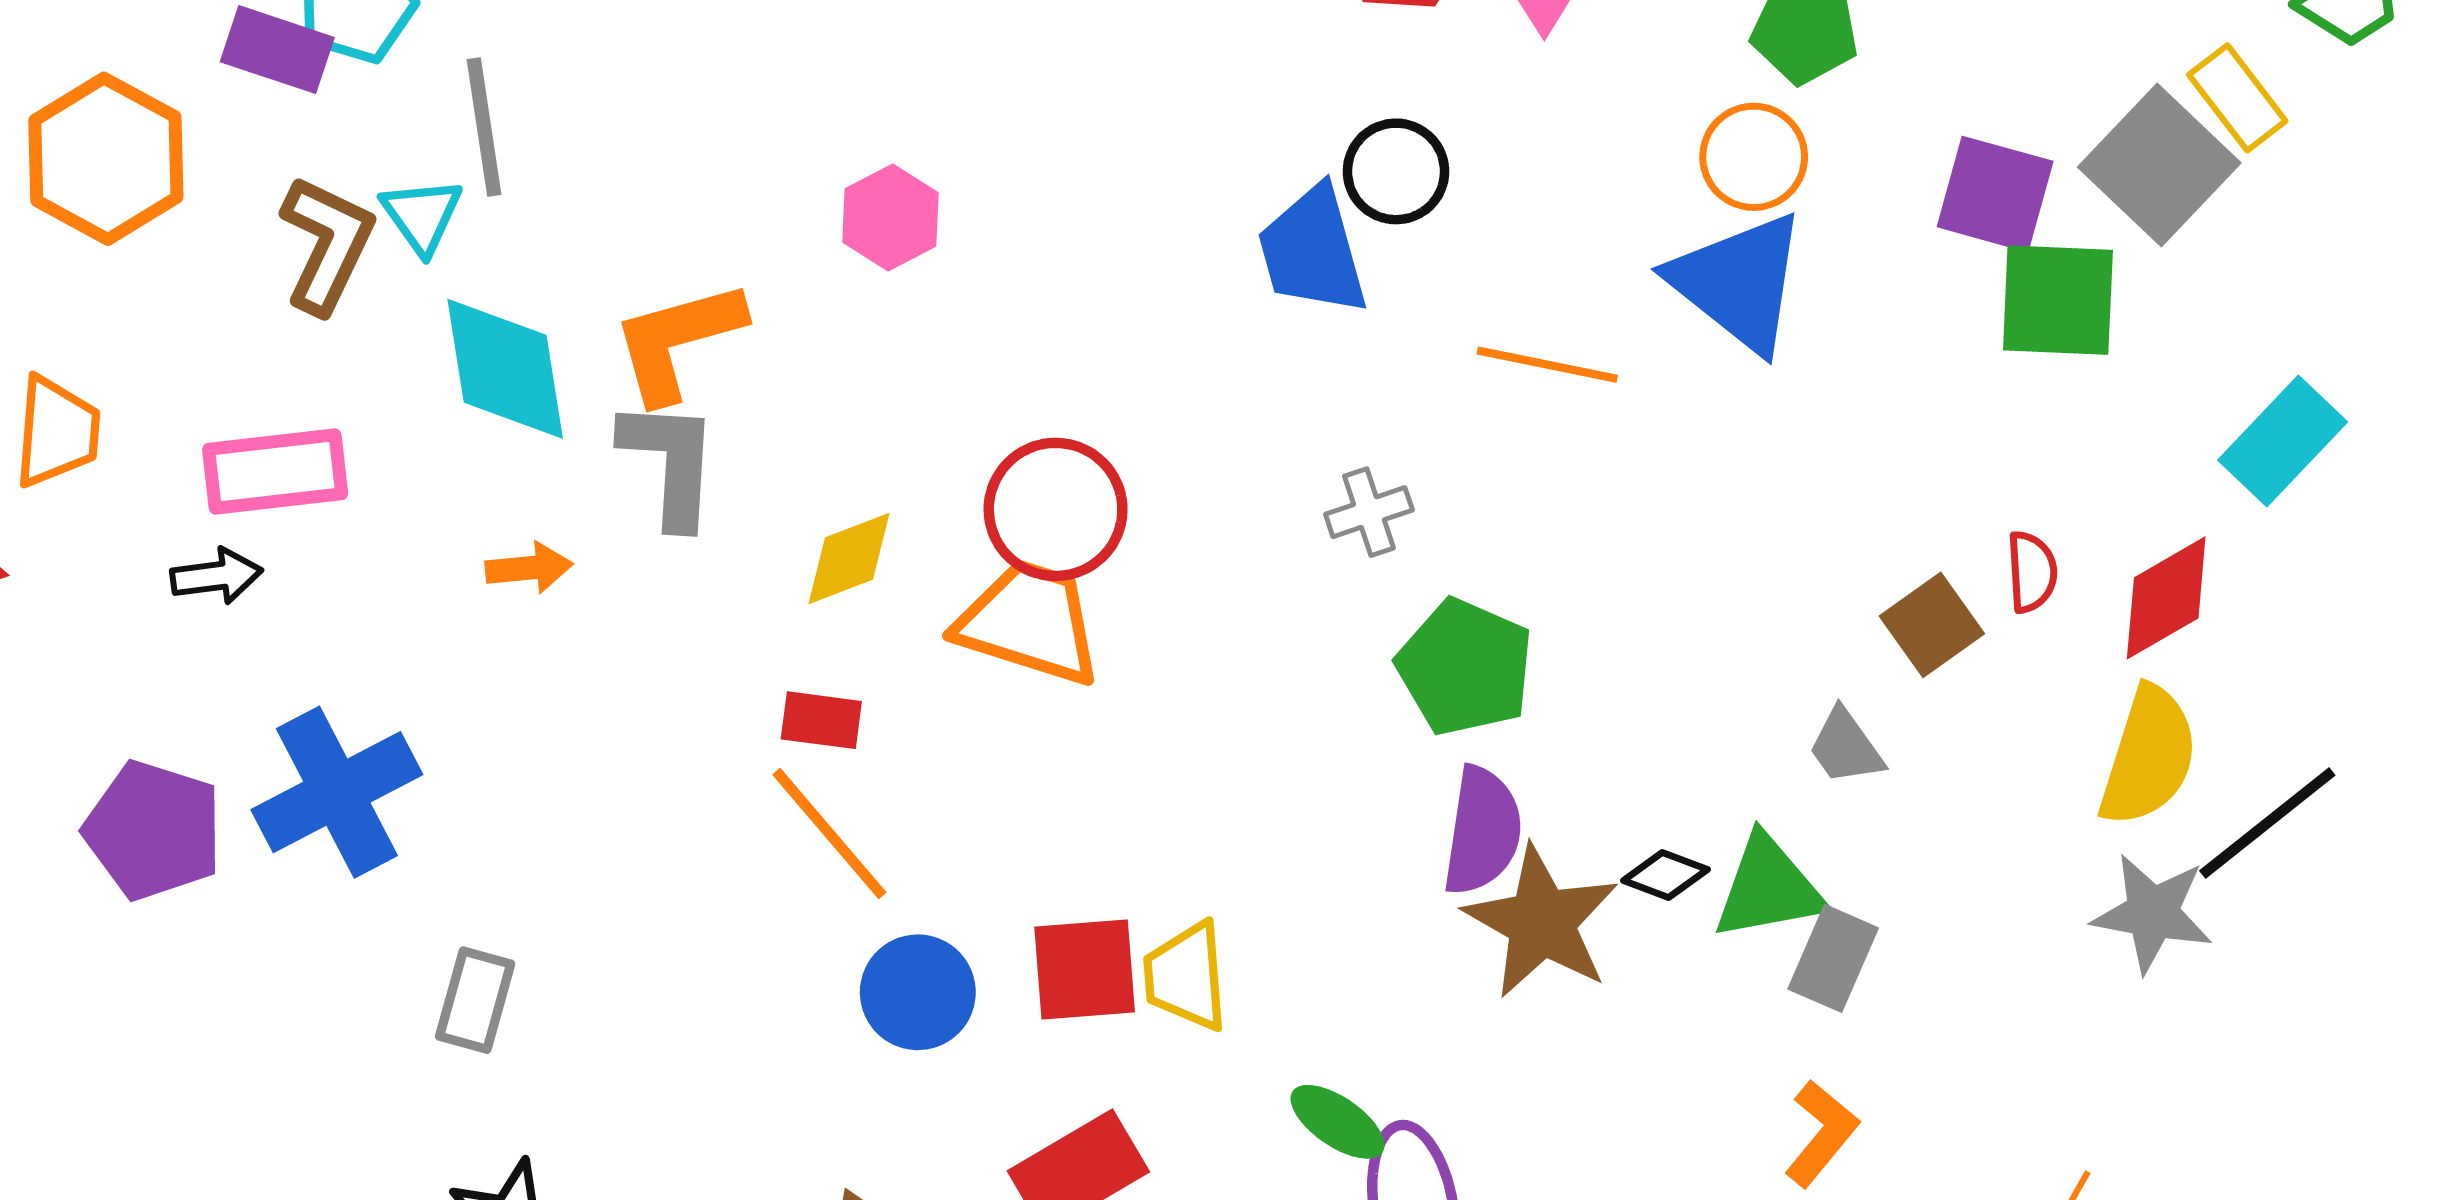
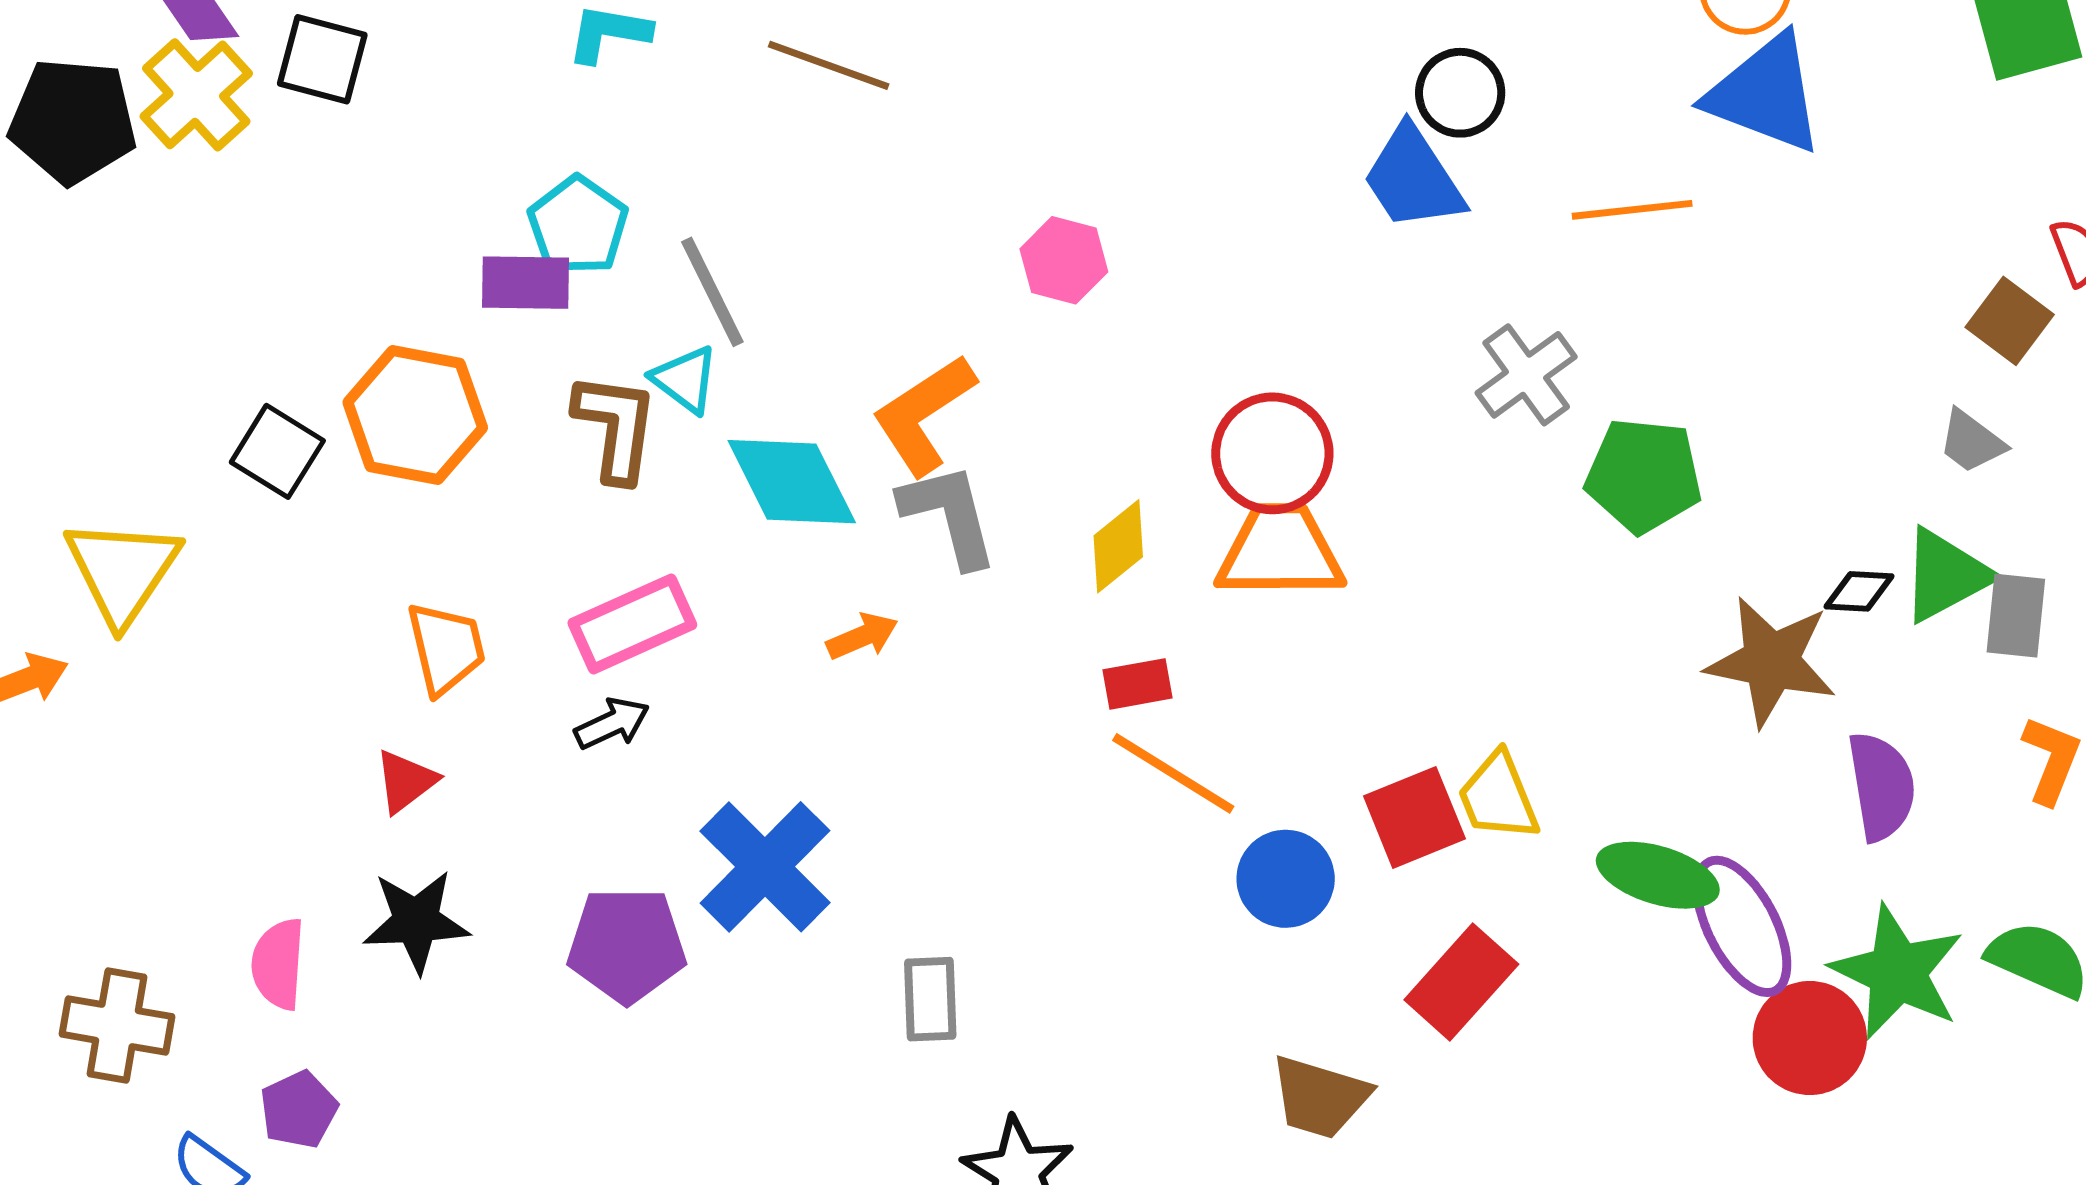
gray cross: (1369, 512) -> (1526, 375), size x1.4
purple semicircle: (1482, 831) -> (1881, 786), moved
green ellipse: (1337, 1122) -> (1658, 875), size x1.4

